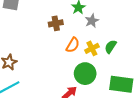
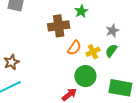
gray star: (92, 21) -> (112, 31), moved
brown cross: (56, 23) -> (59, 26), size x1.5

